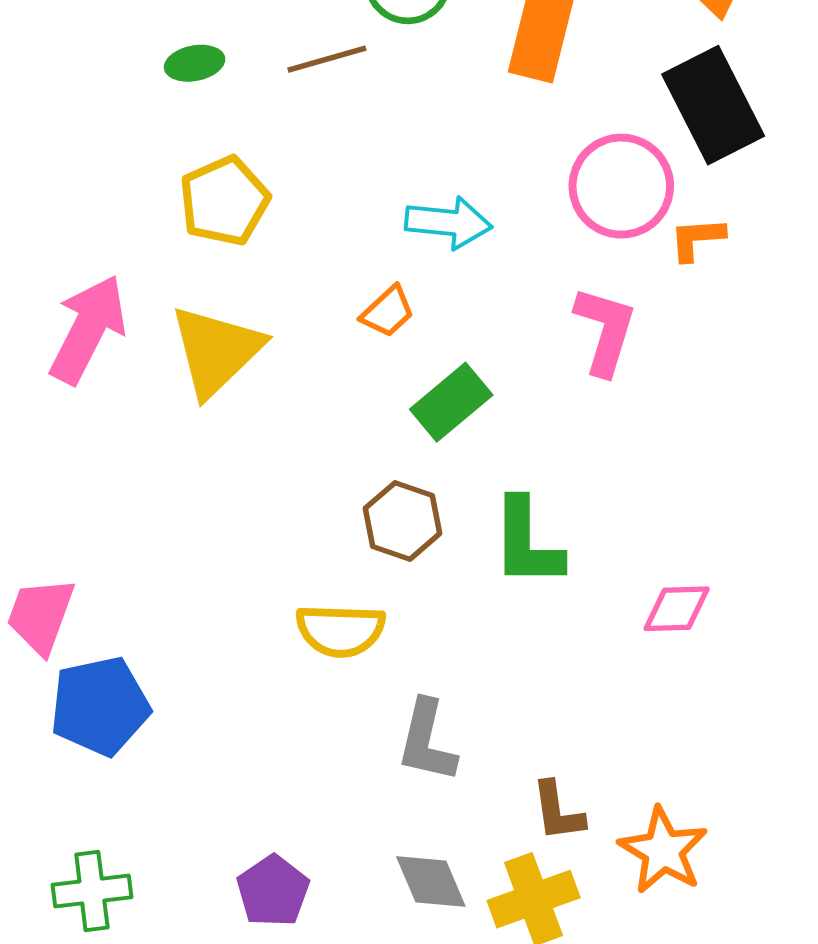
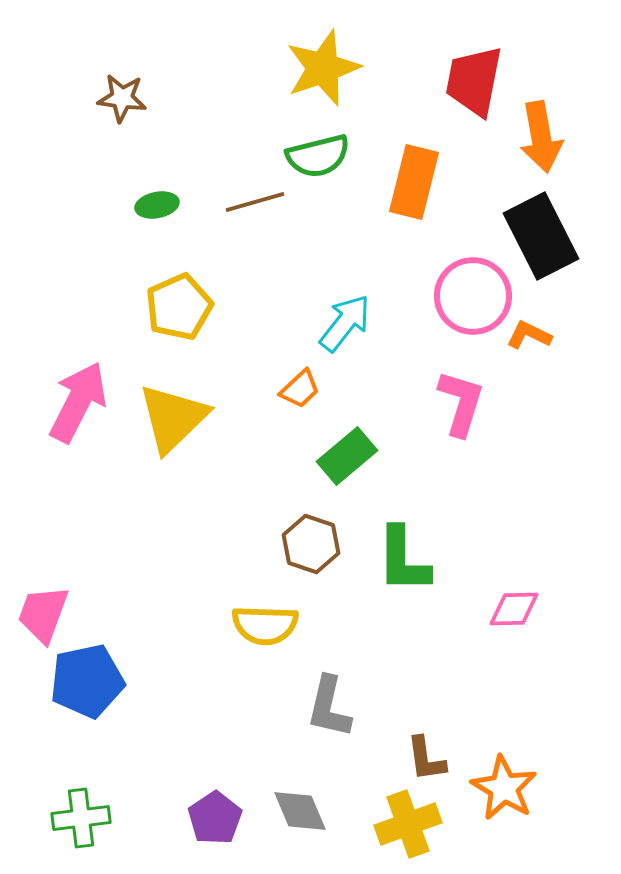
cyan arrow: (448, 223) -> (345, 323), turned -58
orange L-shape: (697, 239) -> (529, 335), turned 30
gray diamond: (431, 882) -> (300, 811), moved

